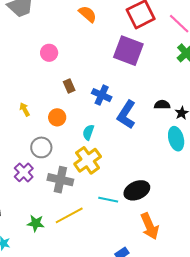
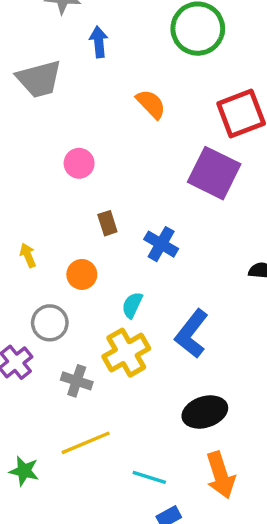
blue L-shape: (126, 115) -> (192, 334), moved
gray cross: (60, 180) -> (77, 381), size x0.7
cyan line: (108, 200) -> (149, 477), moved
green star: (36, 223) -> (24, 471), moved

